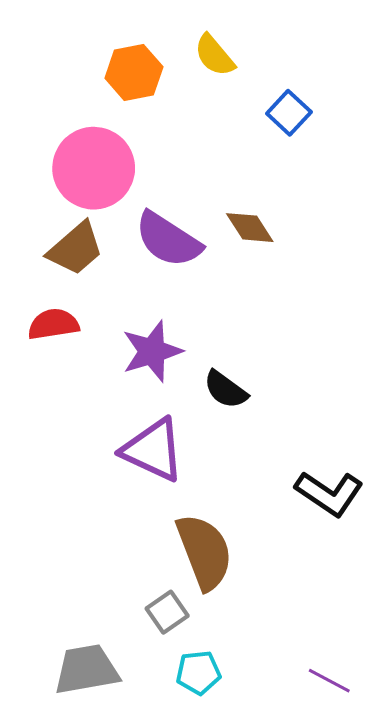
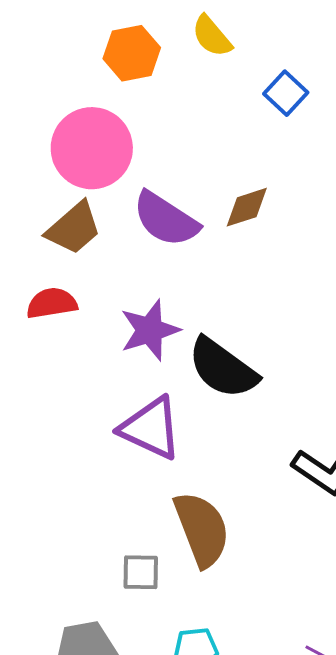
brown diamond: (250, 228) -> (247, 207), turned -75
black semicircle: (226, 390) -> (223, 368), size x1.6
gray square: (167, 612) -> (141, 572), moved, turned 36

